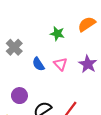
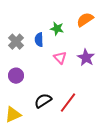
blue semicircle: (38, 64) -> (39, 40), moved, turned 32
purple circle: (19, 96) -> (16, 76), moved

